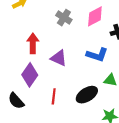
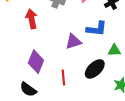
red arrow: (33, 43) -> (32, 19), moved
purple triangle: (59, 58) -> (73, 42), moved, turned -30

